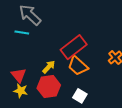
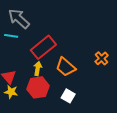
red rectangle: (74, 47) -> (43, 47), moved
yellow arrow: (49, 67) -> (38, 68), turned -32

